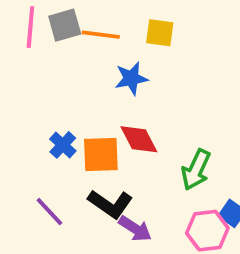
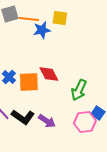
blue star: (131, 78) -> (42, 30), moved
black L-shape: (110, 204) -> (23, 117), moved

